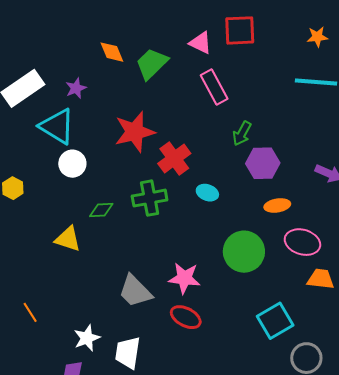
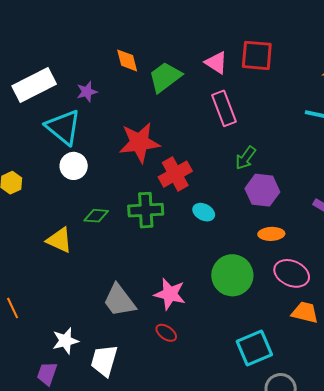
red ellipse: (186, 317) -> (166, 333), size x0.7

